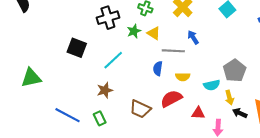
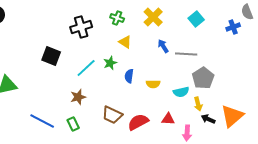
green star: (134, 31) -> (110, 63), moved
gray line: (173, 51) -> (186, 54), moved
red semicircle: (171, 99) -> (138, 122), moved

